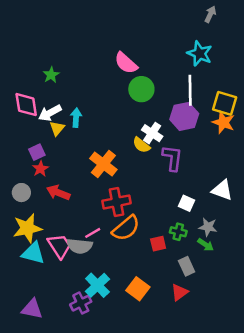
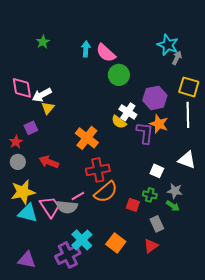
gray arrow: (210, 14) -> (177, 58), moved
green star: (51, 75) -> (43, 42), moved
white line: (190, 90) -> (188, 115), moved
cyan arrow: (76, 118) -> (86, 49), moved
orange star: (223, 122) -> (159, 124), moved
red star: (40, 169) -> (16, 142), moved
red square: (158, 244) -> (133, 205), turned 32
purple cross: (81, 303) -> (68, 255), size x1.4

